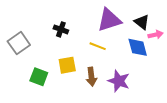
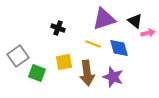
gray square: (19, 43) -> (18, 56), moved
blue diamond: (138, 47) -> (119, 48), moved
brown arrow: (91, 77) -> (87, 73), size x1.4

